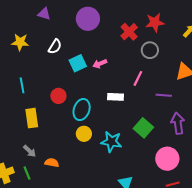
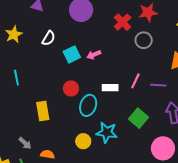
yellow star: (20, 42) -> (14, 34), turned -30
pink line: (138, 78) -> (135, 81), moved
red circle: (58, 96) -> (71, 88), moved
cyan ellipse: (82, 110) -> (88, 105), moved
yellow rectangle: (32, 118) -> (43, 111), moved
yellow circle: (84, 134) -> (83, 141), moved

